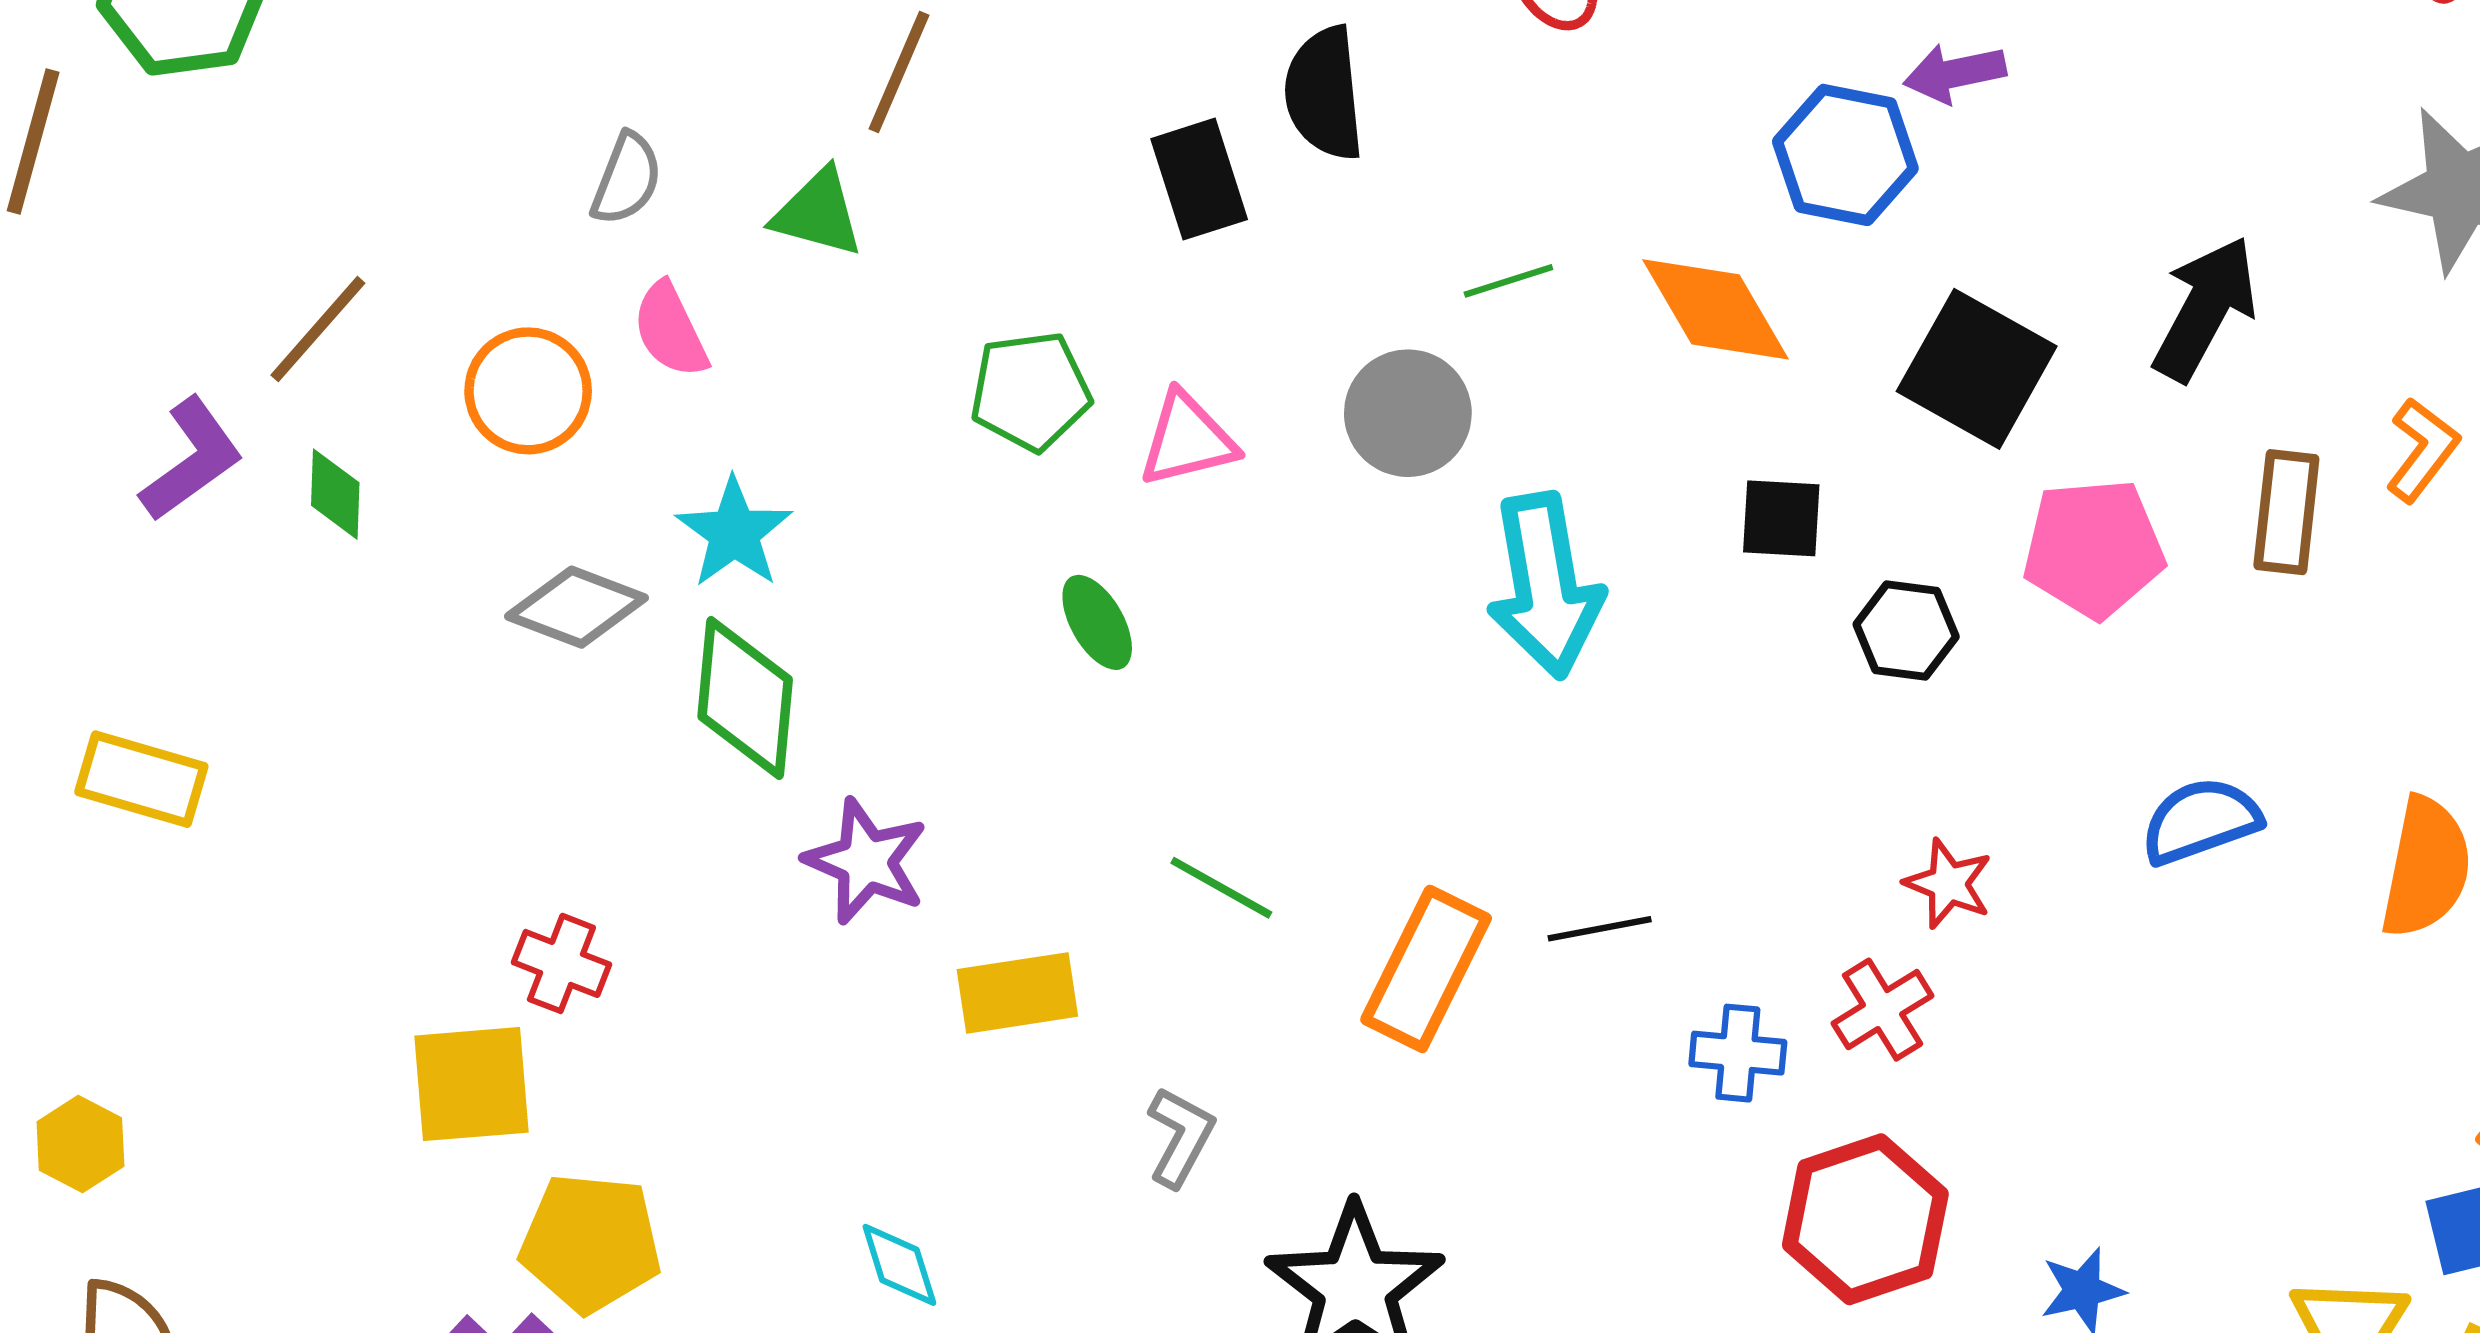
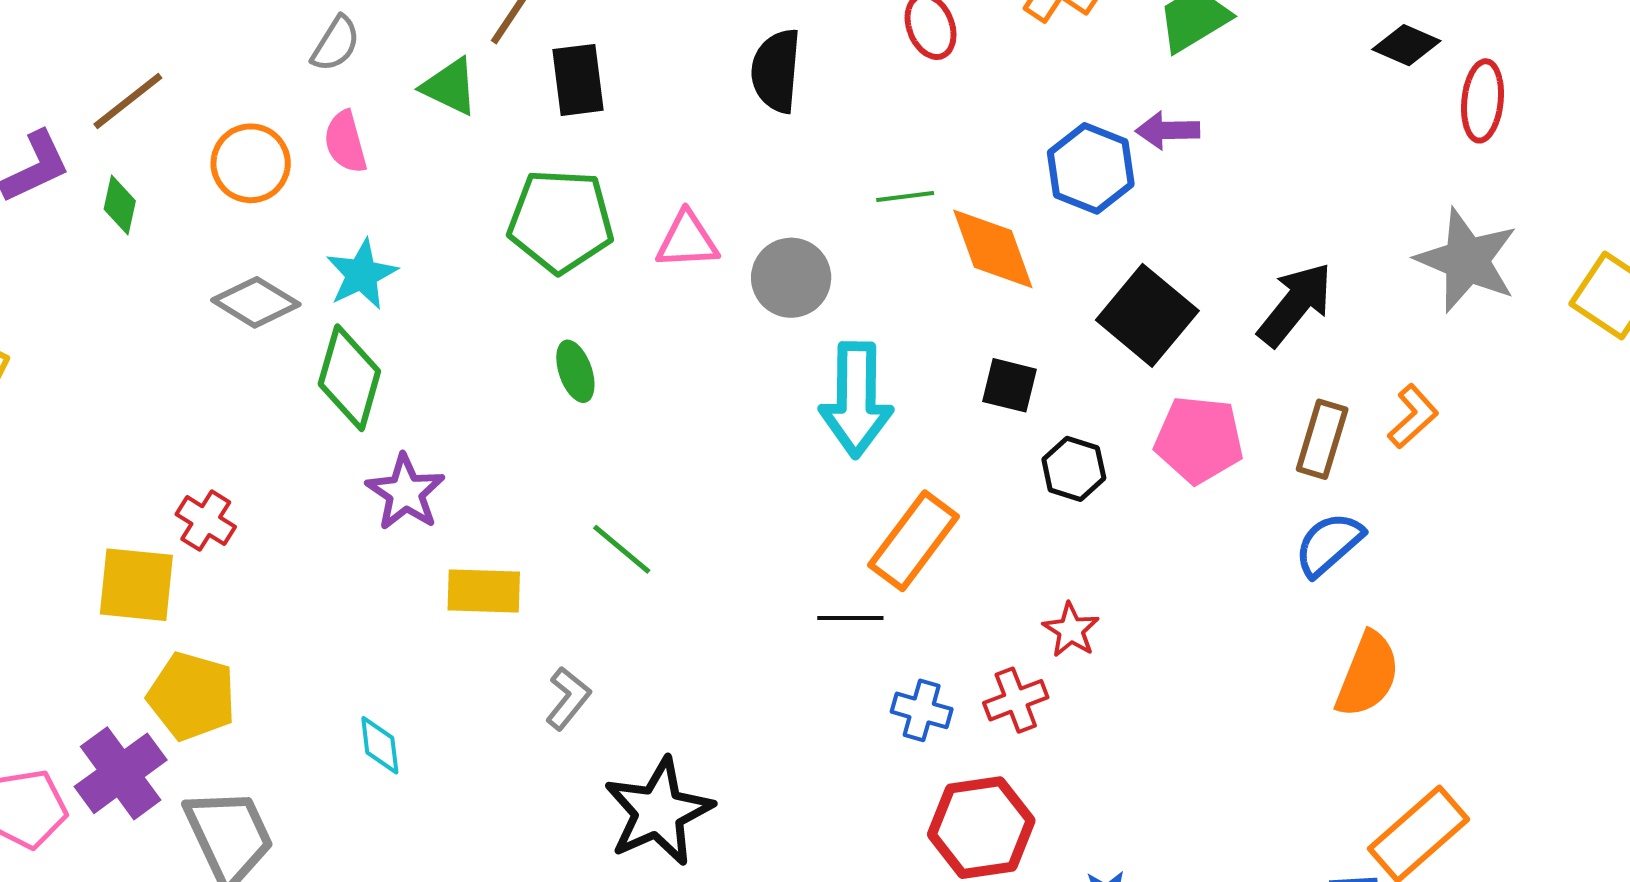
black rectangle: (1199, 179) -> (578, 80), moved
green line: (1508, 281) -> (905, 196), moved
green pentagon: (1030, 391) -> (561, 221), size x1.4
pink triangle: (1187, 440) -> (687, 240), moved
blue semicircle: (2201, 821) -> (1329, 544), moved, turned -32
orange rectangle: (1426, 969) -> (914, 541), moved

